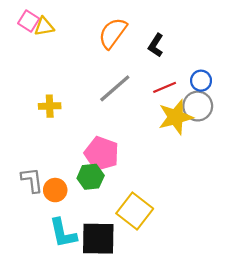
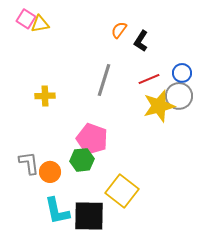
orange semicircle: (113, 33) -> (119, 30), moved, size x0.6
gray line: (115, 88) -> (104, 80), turned -32

